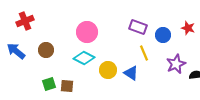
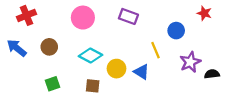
purple rectangle: (138, 27) -> (128, 16), moved
red star: (188, 28) -> (204, 13), moved
pink circle: (87, 32) -> (83, 18), moved
brown square: (67, 86) -> (93, 86), moved

